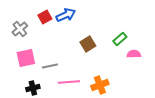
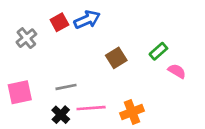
pink semicircle: (134, 54) -> (177, 71), turned 32
pink square: (26, 58) -> (20, 92), moved
black cross: (33, 88) -> (61, 115), moved, turned -32

